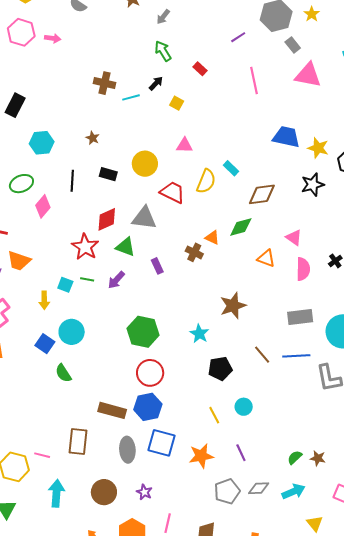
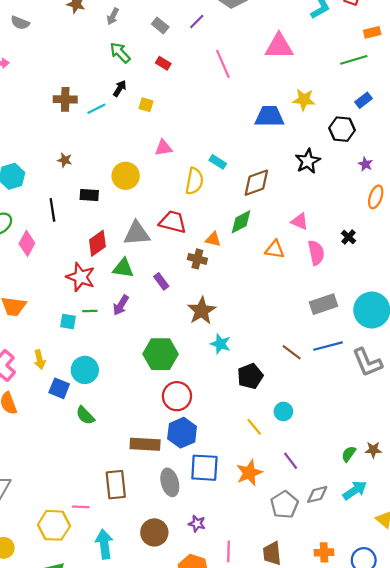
gray rectangle: (293, 45) -> (160, 26), moved
yellow star: (318, 148) -> (304, 100), moved
red trapezoid: (173, 192) -> (173, 222), moved
yellow arrow: (44, 300) -> (40, 360), moved
brown star: (233, 306) -> (202, 311), moved

